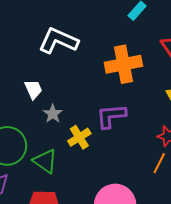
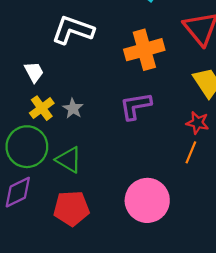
white trapezoid: (33, 89) -> (34, 72), moved
yellow cross: (79, 137) -> (42, 108), moved

